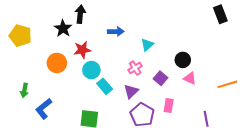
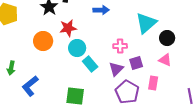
cyan triangle: (147, 45) -> (146, 23), moved, size x1.6
pink cross: (135, 68) -> (120, 46), turned 32
purple square: (160, 78) -> (136, 63), moved, turned 32
pink triangle: (190, 78) -> (165, 60), moved

